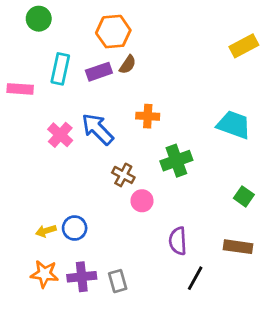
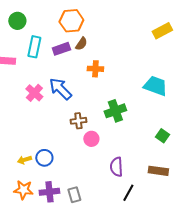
green circle: (39, 19) -> (17, 21), moved
orange cross: (148, 116) -> (95, 69), moved
brown cross: (123, 175) -> (78, 121), turned -35

